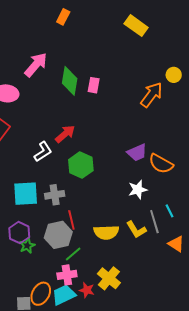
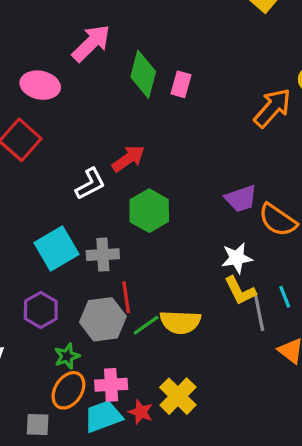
cyan square: (26, 194) -> (57, 248), turned -32
yellow L-shape: (136, 230) -> (240, 291), moved
green star: (27, 246) -> (67, 356), moved
green line: (73, 254) -> (146, 325), moved
orange ellipse: (41, 294) -> (68, 390), moved

